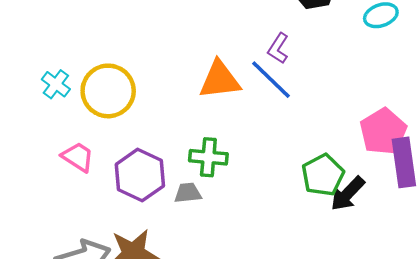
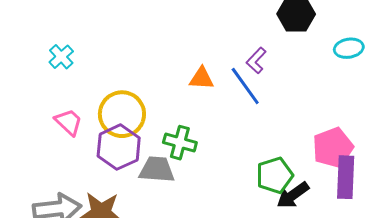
orange triangle: (220, 80) -> (201, 78), size x0.7
yellow circle: (108, 91) -> (122, 114), moved
gray trapezoid: (188, 193) -> (157, 170), size x1.5

